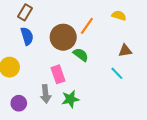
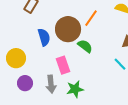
blue semicircle: (27, 36) -> (44, 37), moved
purple circle: (19, 103) -> (25, 83), moved

